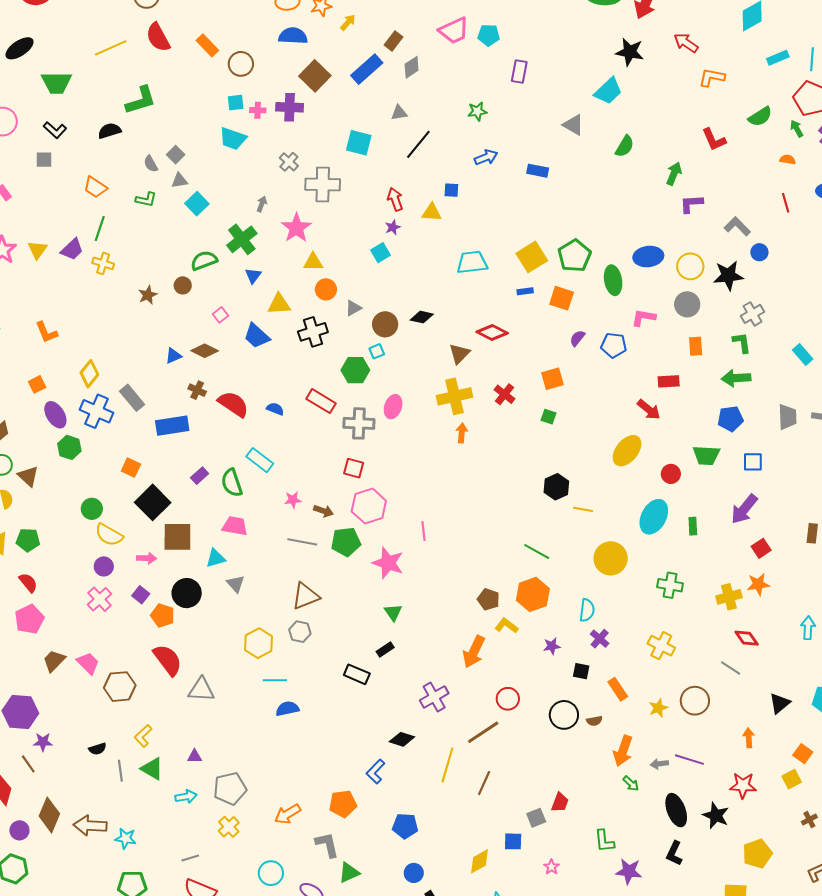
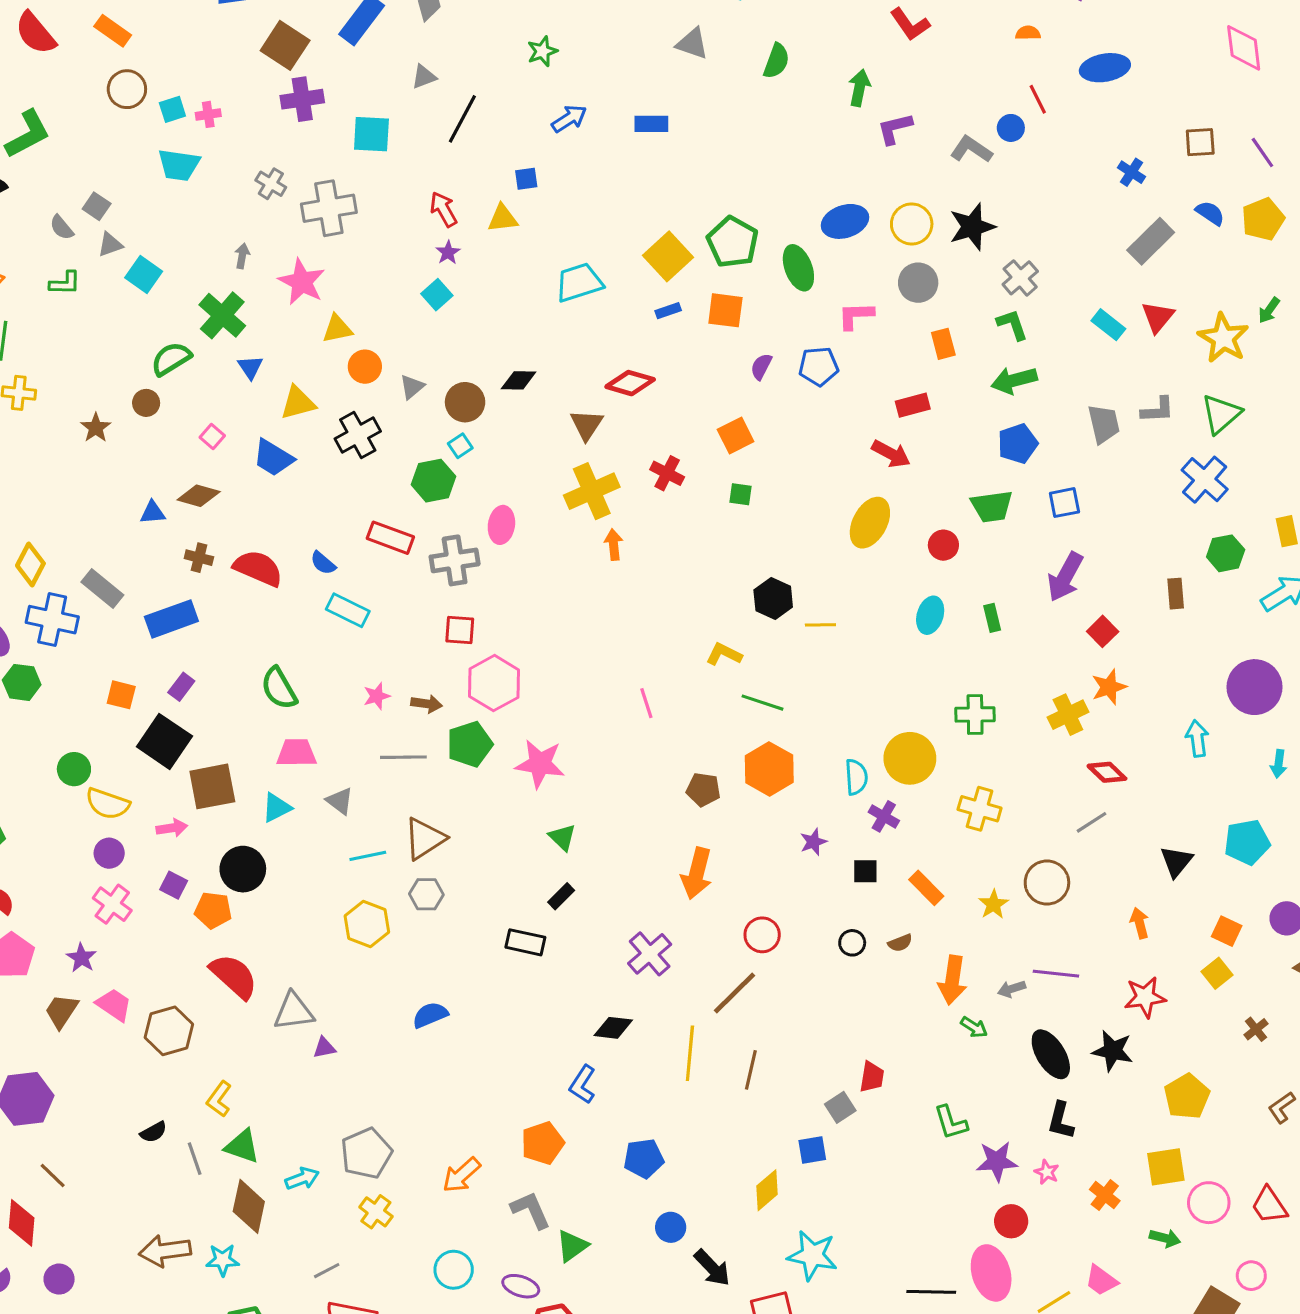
brown circle: (241, 64) -> (127, 89), moved
purple cross: (290, 107) -> (302, 99), moved
blue circle: (759, 252) -> (1011, 128), moved
blue triangle: (173, 356) -> (153, 513), turned 30
blue semicircle: (275, 409) -> (323, 563), turned -150
cyan rectangle: (260, 460) -> (348, 610), moved
purple rectangle: (200, 476) -> (181, 687), moved
cyan ellipse: (654, 517) -> (930, 615), size x0.7
pink line: (424, 531) -> (646, 703), moved
yellow circle: (611, 558) -> (910, 758), moved
gray triangle: (236, 584) -> (340, 801), moved
yellow L-shape: (506, 626) -> (724, 654), moved
gray line: (731, 668) -> (1092, 822), turned -55
cyan line: (275, 680) -> (368, 856), moved
black circle: (564, 715) -> (852, 943), size x0.6
purple star: (43, 742) -> (81, 958), moved, turned -30
purple triangle: (195, 756) -> (324, 1048), moved
brown diamond: (49, 815) -> (249, 1206), moved
pink star: (551, 867) -> (1047, 1172), moved

